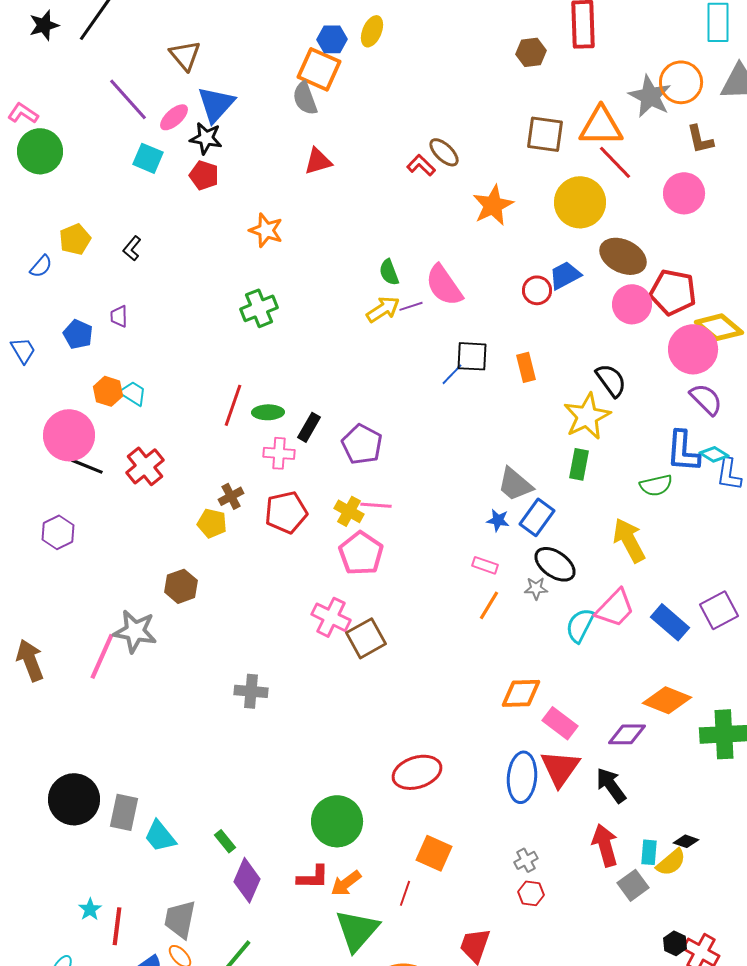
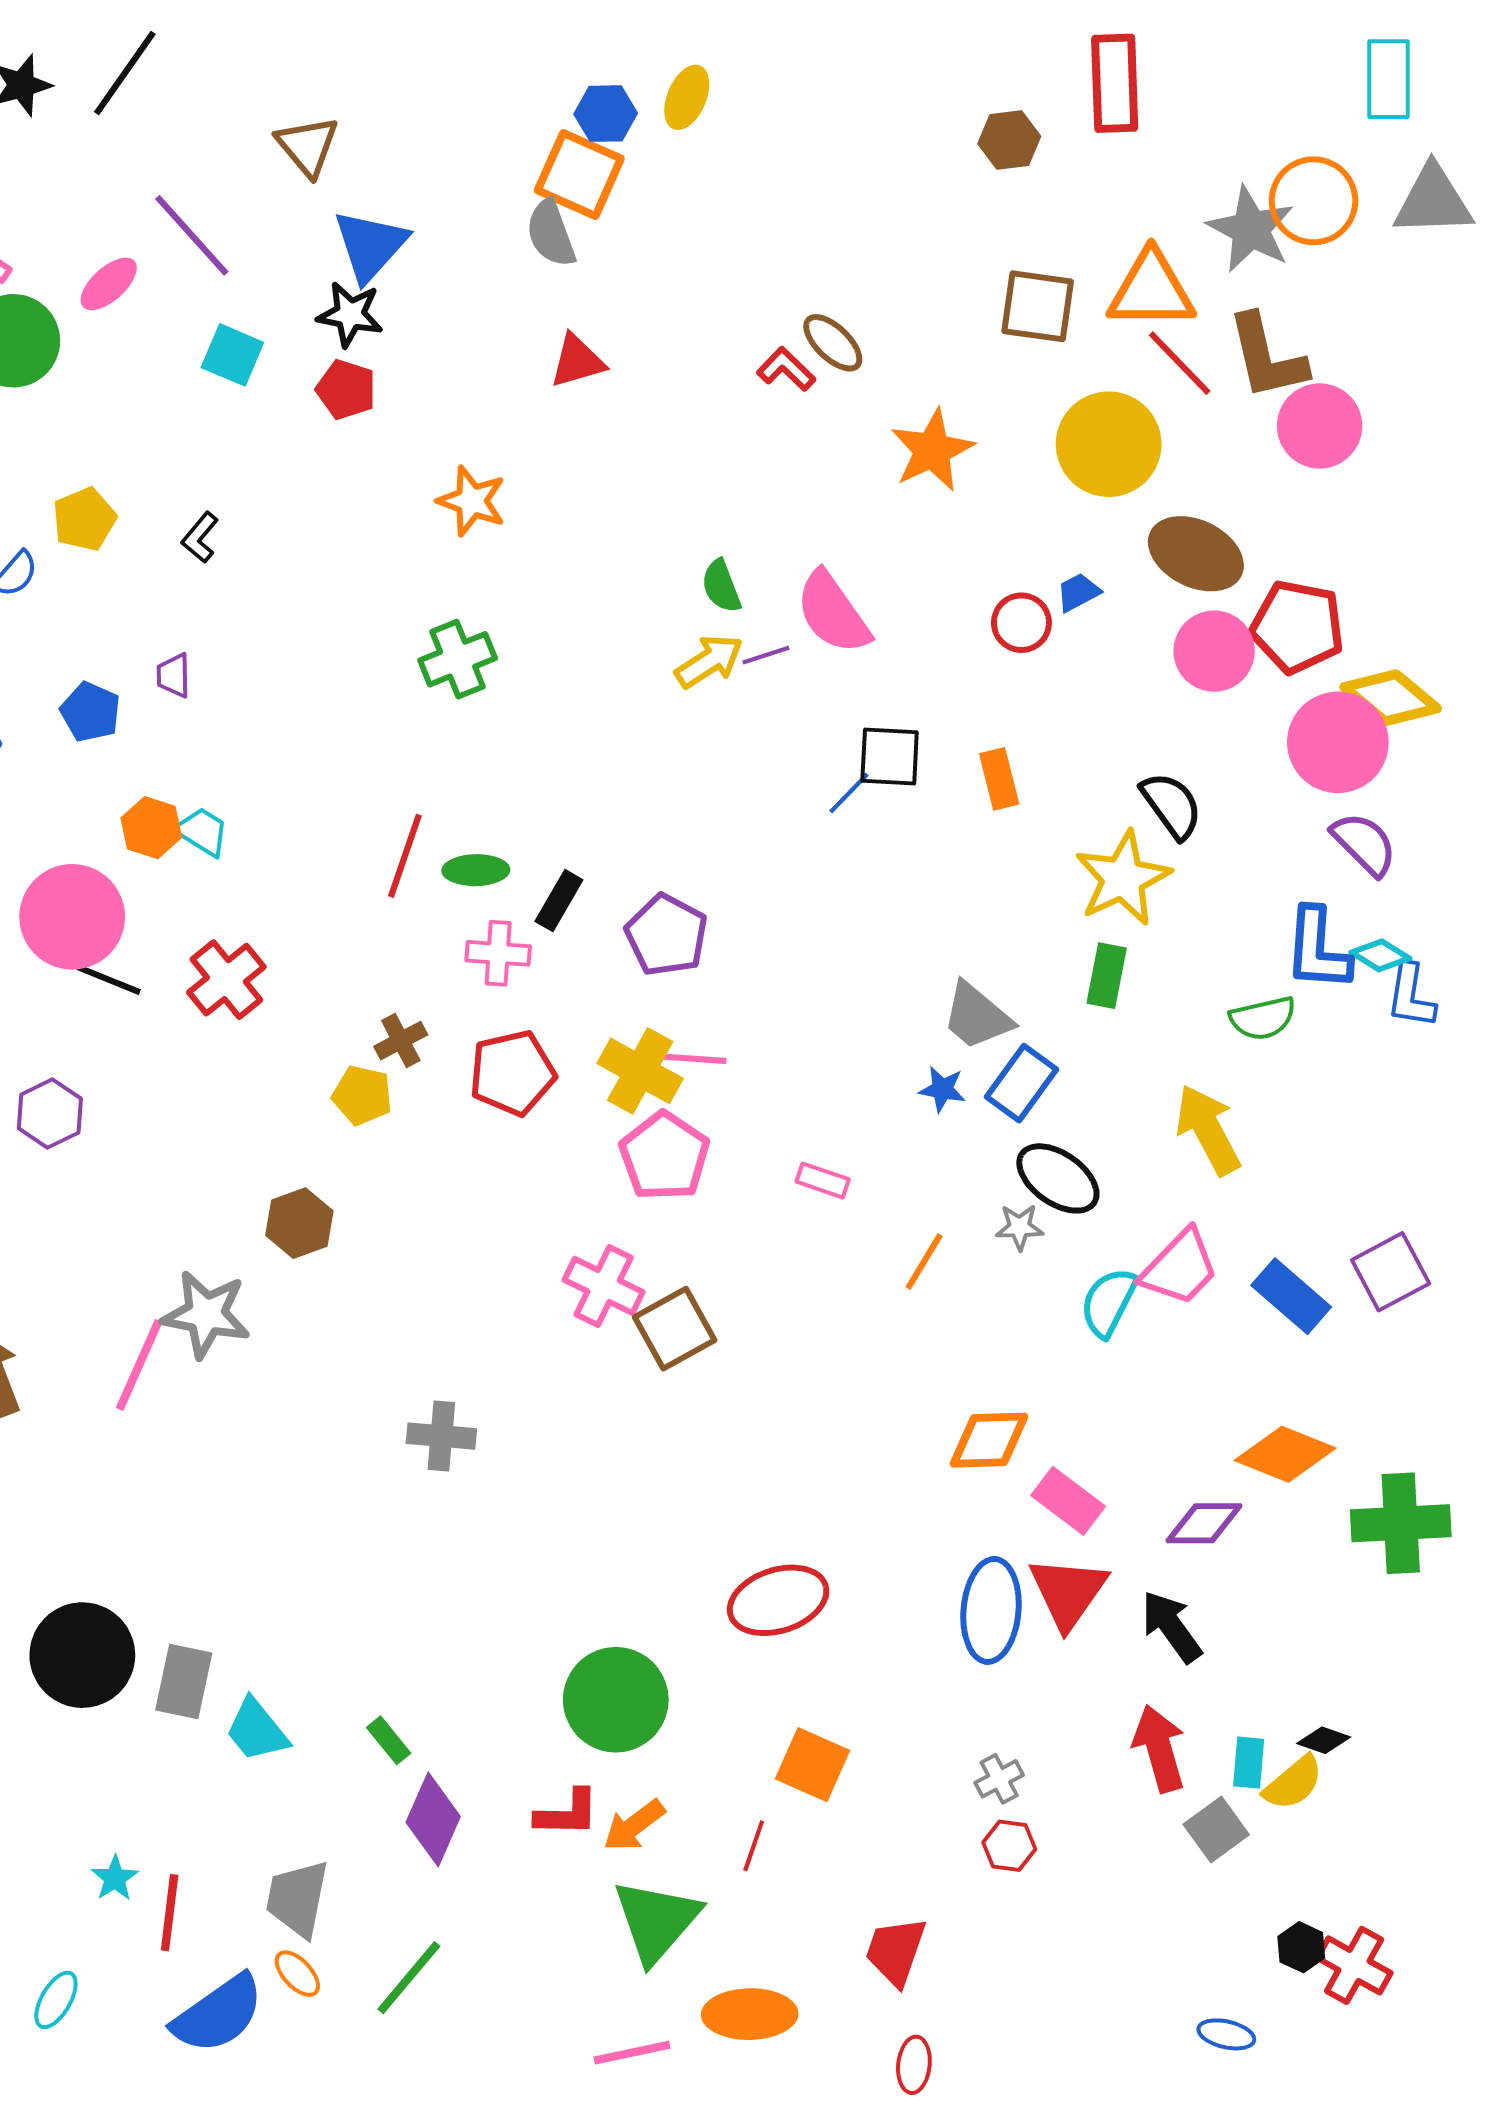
pink ellipse: (174, 117) -> (109, 284), moved
brown L-shape: (700, 139) -> (1267, 357), moved, size x1.5
blue trapezoid: (565, 275) -> (1078, 592), size x0.7
yellow cross: (349, 511) -> (640, 1071), size x1.4
pink rectangle: (485, 565) -> (823, 1180), moved

